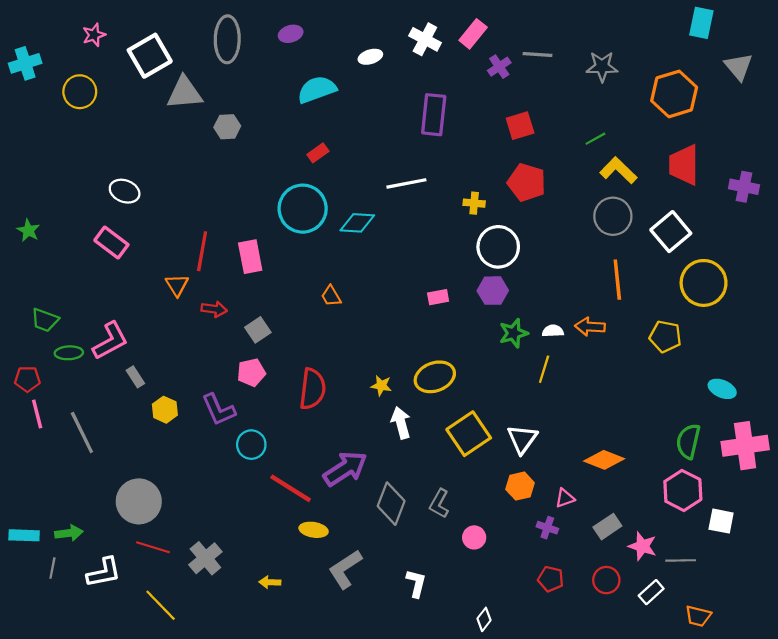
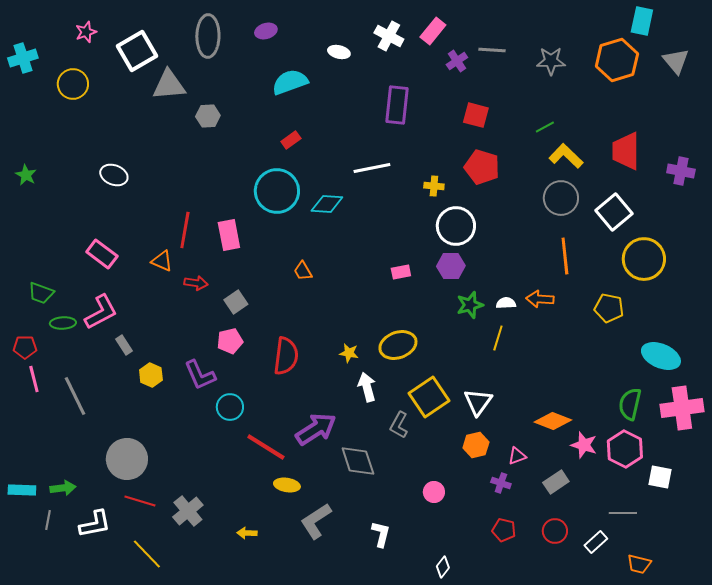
white ellipse: (370, 57) -> (339, 52), turned 30
orange hexagon: (674, 94) -> (617, 60), moved
red square: (520, 126) -> (476, 115), turned 32
green star: (28, 230) -> (26, 175), moved
pink rectangle: (111, 242) -> (102, 254), moved
orange triangle: (177, 285) -> (162, 261), turned -35
cyan ellipse: (722, 389) -> (661, 356), size x1.5
gray diamond: (391, 504) -> (358, 461), turned -39
gray L-shape: (439, 504) -> (399, 425), moved
pink star: (642, 546) -> (584, 445), moved

